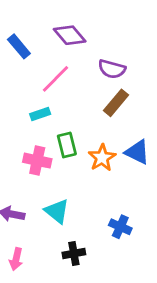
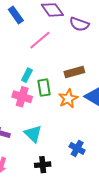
purple semicircle: (112, 69) -> (79, 24), moved
brown rectangle: (116, 103) -> (74, 72), moved, turned 30
cyan rectangle: (40, 114) -> (27, 75), moved, turned -48

